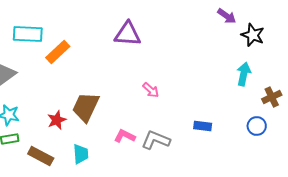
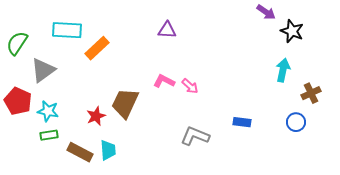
purple triangle: (128, 34) -> (167, 30), size x0.7
pink L-shape: (125, 136) -> (164, 81), moved
cyan trapezoid: (81, 154) -> (108, 150), moved

